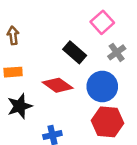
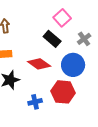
pink square: (102, 22) -> (62, 18), moved
red hexagon: (107, 122) -> (63, 92), moved

